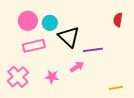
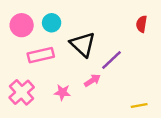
pink circle: (28, 21) -> (22, 25), moved
cyan circle: (50, 23) -> (52, 23), moved
purple line: (93, 50) -> (112, 60), turned -36

